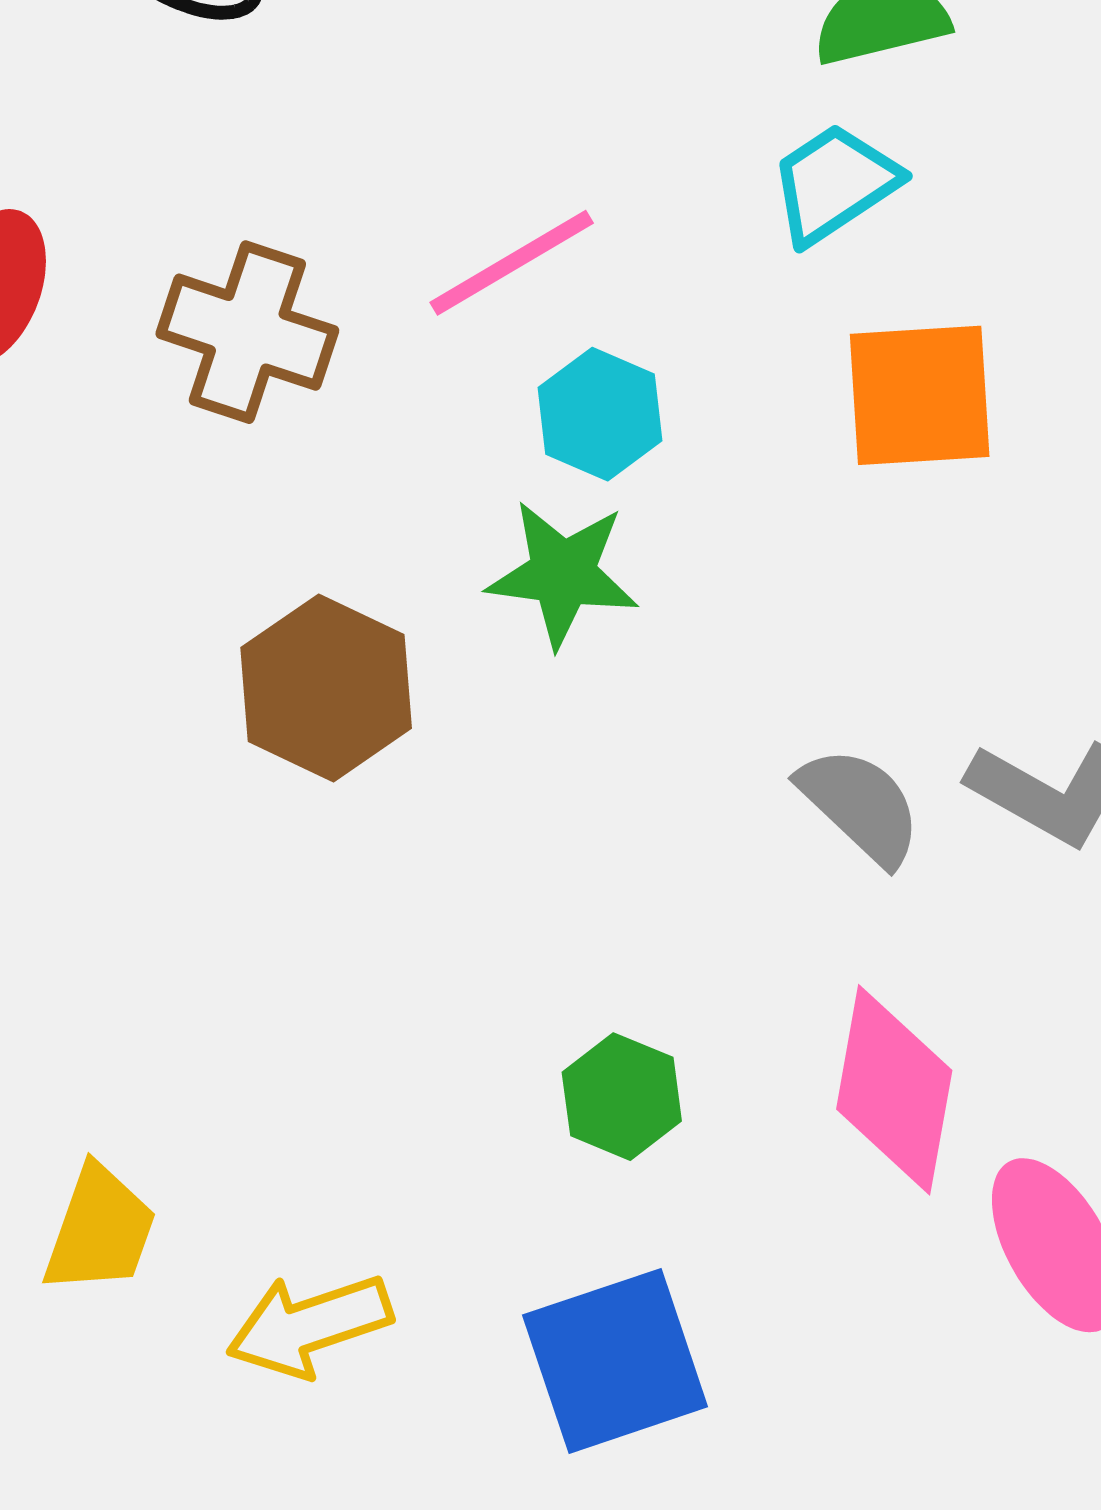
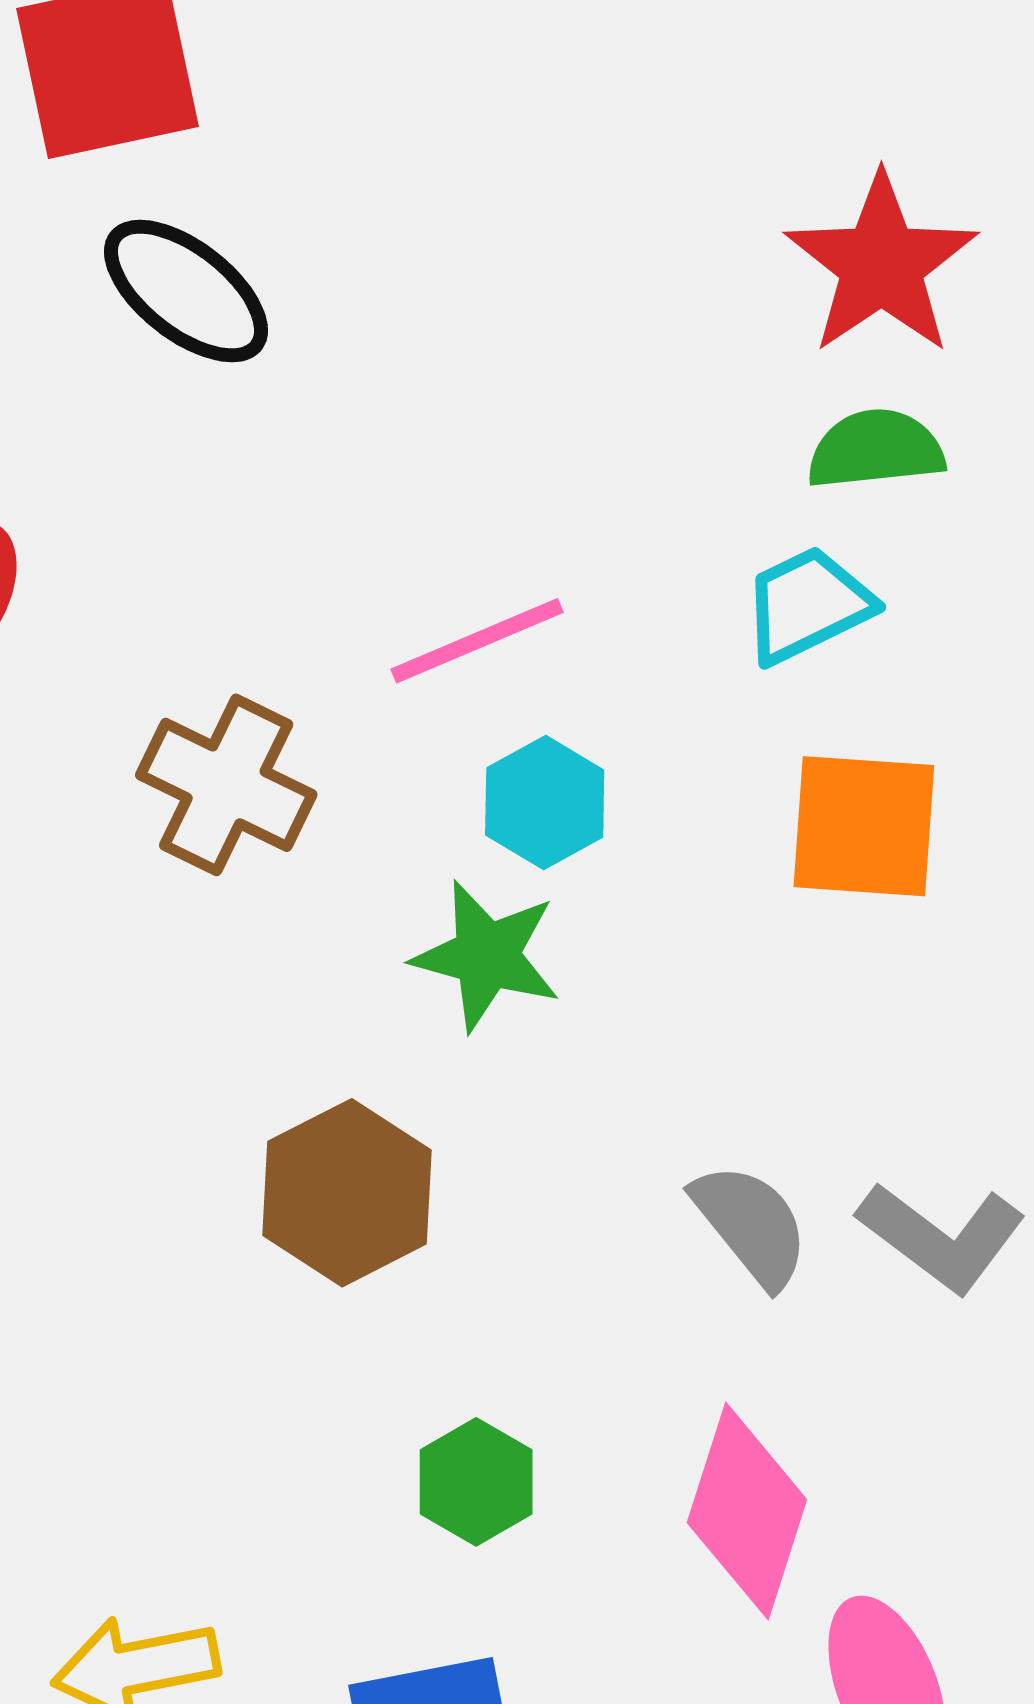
brown cross: (247, 332) -> (226, 785), moved
brown hexagon: (326, 688) -> (347, 1193), moved

